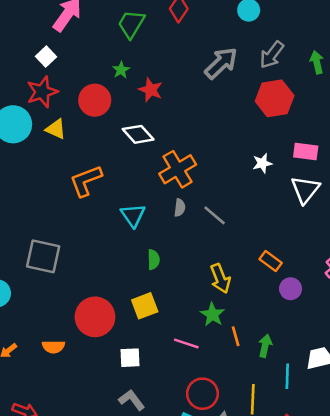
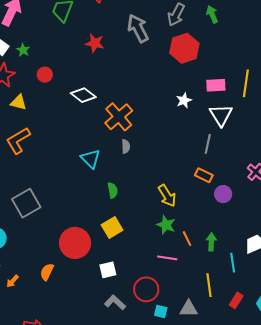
gray arrow: (221, 63) -> (138, 28), turned -64
green star: (121, 70) -> (23, 50), moved
red star: (151, 90) -> (95, 43), moved
red circle: (95, 100) -> (45, 75), size x0.6
orange L-shape: (86, 181) -> (18, 141), moved
gray line: (215, 215) -> (208, 144), moved, turned 72
gray square: (43, 256) -> (26, 203), turned -32
pink line: (186, 343) -> (167, 258), moved
orange semicircle: (53, 347) -> (47, 272), turned 126
red circle: (202, 394) -> (146, 289), moved

